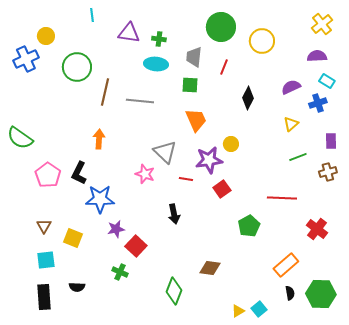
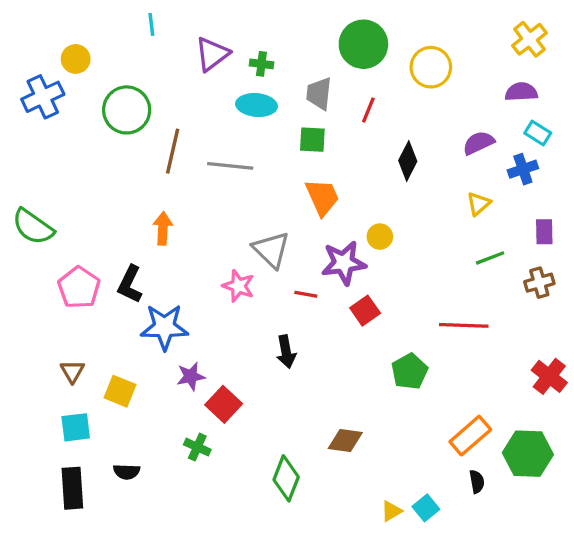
purple triangle: (129, 33) -> (212, 54), turned -45
red cross: (317, 229) -> (549, 376), moved
green hexagon: (321, 294) -> (528, 454), moved

